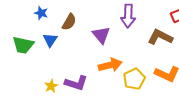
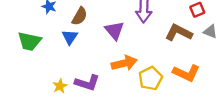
blue triangle: (50, 40) -> (70, 37), moved

